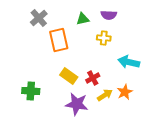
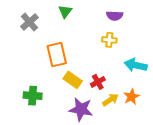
gray cross: (39, 18) -> (29, 22), moved
green triangle: (83, 19) -> (65, 11), moved, turned -40
orange rectangle: (59, 40) -> (57, 55), moved

